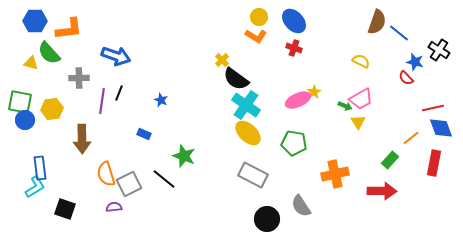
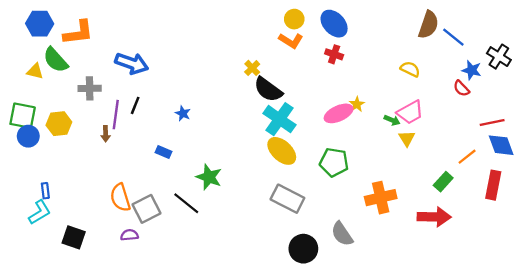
brown arrow: (82, 139) -> (106, 134), moved, size x0.5
blue rectangle: (40, 168) -> (45, 191), size x0.6

